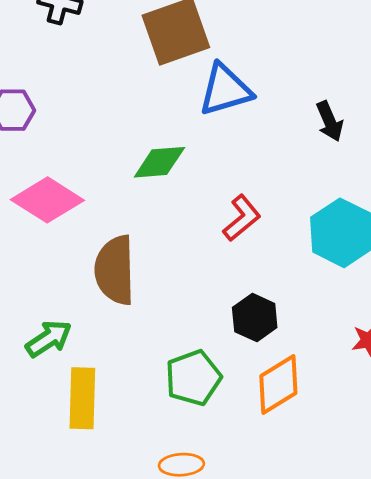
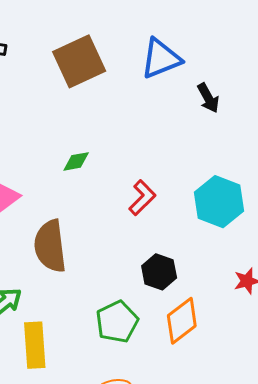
blue triangle: (225, 90) -> (161, 58), moved
black arrow: (330, 121) -> (208, 98), moved
green diamond: (159, 162) -> (76, 161), size x0.7

